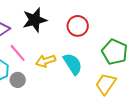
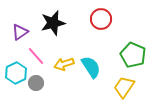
red circle: (78, 26) -> (101, 19), moved

